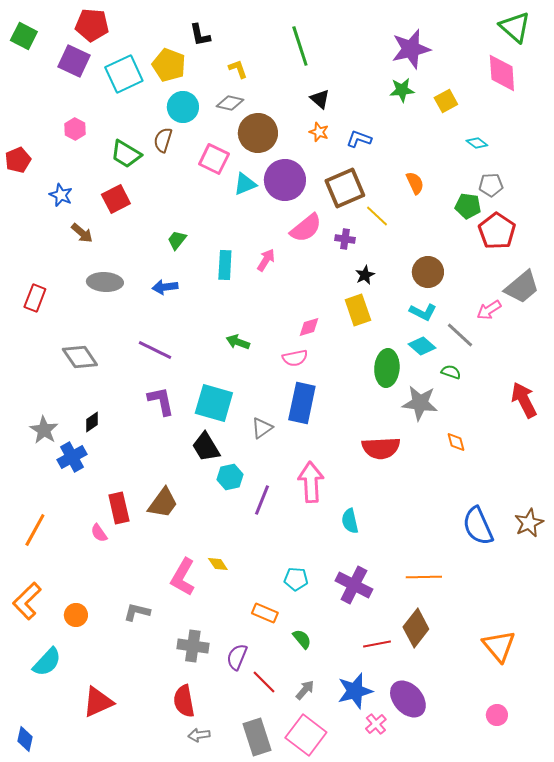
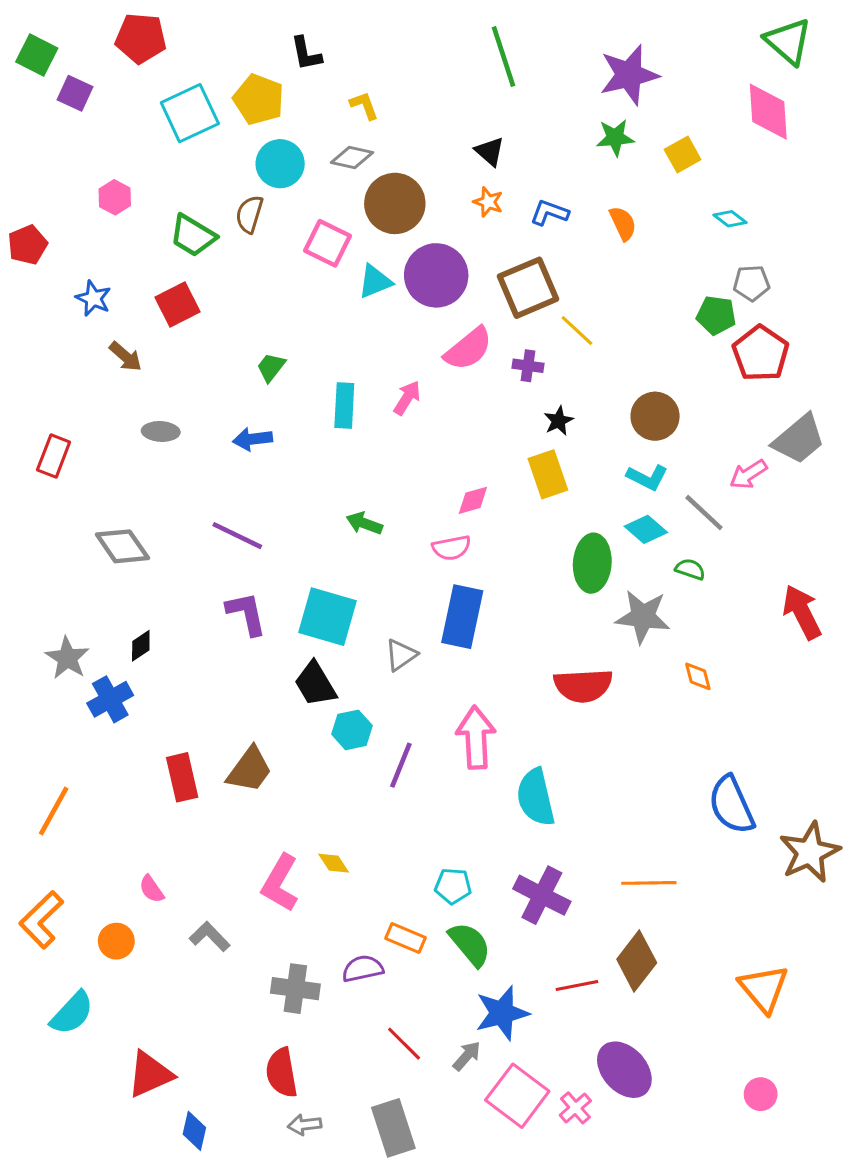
green line: (300, 46) -> (504, 57), moved
purple square: (74, 61) -> (75, 93), moved, size x0.7
orange semicircle: (415, 183) -> (623, 223), moved
gray ellipse: (105, 282) -> (161, 431), size x0.7
cyan semicircle: (350, 521) -> (536, 797), size x1.5
brown star: (529, 523) -> (810, 852), moved, size x1.4
pink semicircle: (99, 533) -> (152, 889), moved
gray L-shape: (137, 612) -> (210, 937), turned 32
green semicircle: (302, 639) -> (470, 944), moved, size x1.5
purple semicircle: (237, 657) -> (363, 969), moved, turned 56
blue star: (355, 691) -> (502, 1013), moved
pink square: (306, 735) -> (517, 1096), moved
blue diamond: (25, 739) -> (194, 1131), moved

